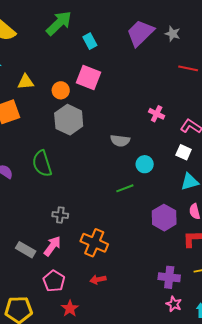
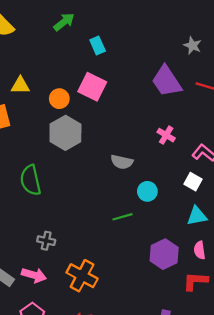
green arrow: (59, 23) -> (64, 22), size x0.7
purple trapezoid: (140, 33) -> (167, 81), moved, turned -84
pink arrow: (52, 246) -> (34, 275), turned 65

